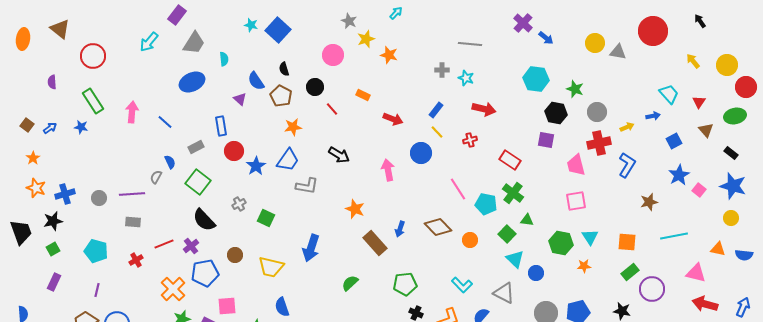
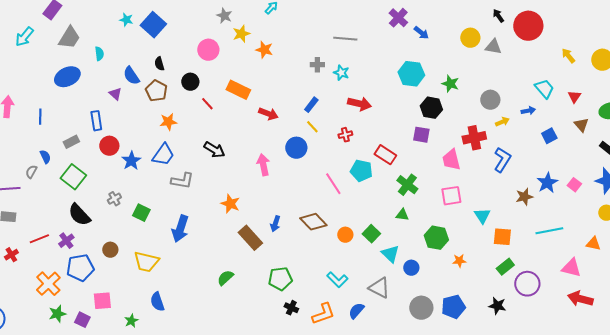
black arrow: (700, 21) -> (498, 16), moved
orange rectangle: (363, 95) -> (238, 90), size x1.6
gray circle: (597, 112) -> (490, 100), moved
blue line: (165, 122) -> (40, 117), turned 49
blue star: (679, 175) -> (547, 183), moved
green cross: (513, 193) -> (407, 185), moved
cyan pentagon: (486, 204) -> (361, 171), moved
green square: (507, 234) -> (371, 234), moved
cyan triangle: (590, 237) -> (482, 216), moved
blue arrow: (311, 248) -> (180, 229), moved

